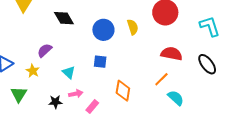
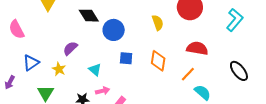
cyan L-shape: (210, 26) -> (235, 20), turned 60
blue circle: (103, 30) -> (114, 30), moved
black ellipse: (207, 64) -> (239, 71), moved
orange diamond: (123, 91) -> (158, 61), moved

